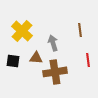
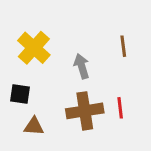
brown triangle: (36, 58) -> (34, 126), moved
red line: (88, 60) -> (120, 108), moved

